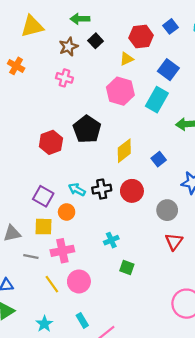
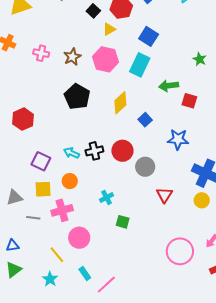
black square: (96, 41) -> (93, 11), moved
brown star: (68, 47) -> (72, 57), moved
pink cross: (64, 78) -> (41, 53), moved
red hexagon: (51, 142) -> (23, 119), moved
yellow diamond: (124, 151) -> (120, 103), moved
gray circle: (167, 210) -> (145, 167), moved
orange circle: (67, 212) -> (70, 181), moved
yellow line: (52, 284) -> (57, 255), moved

